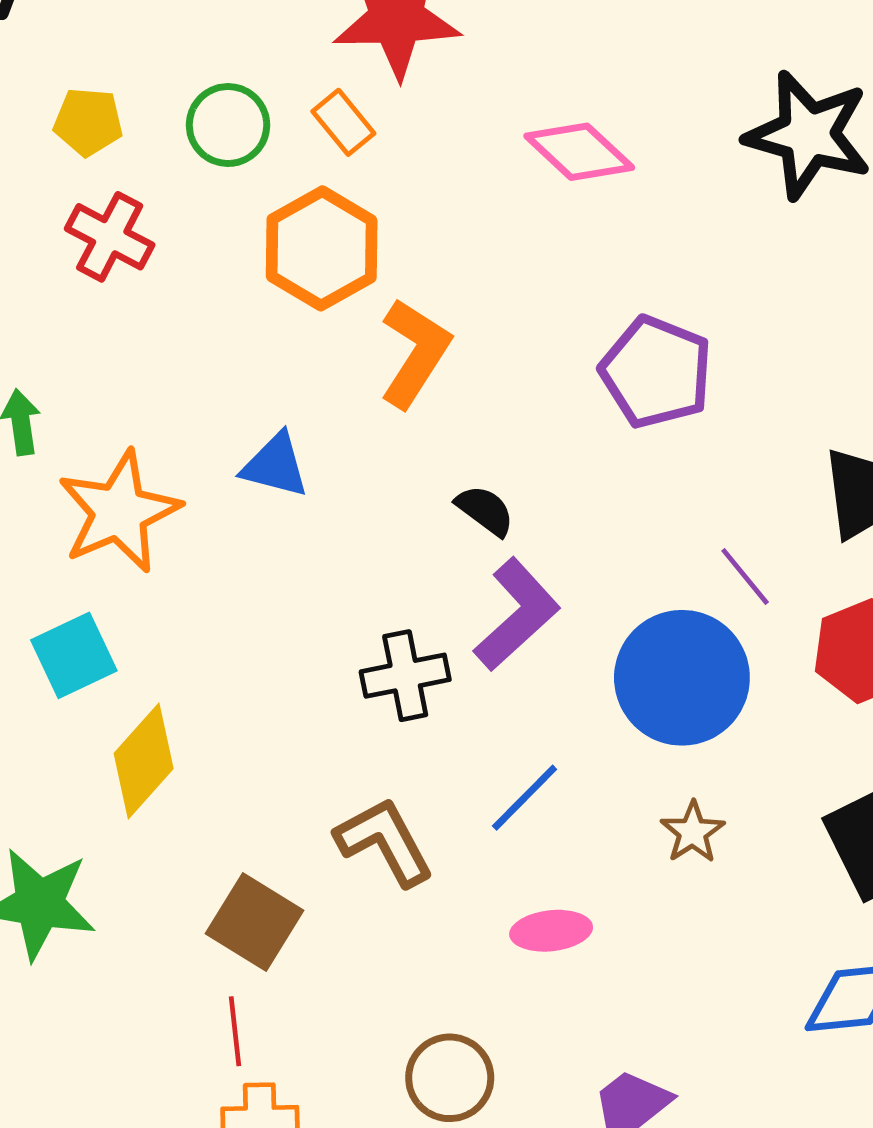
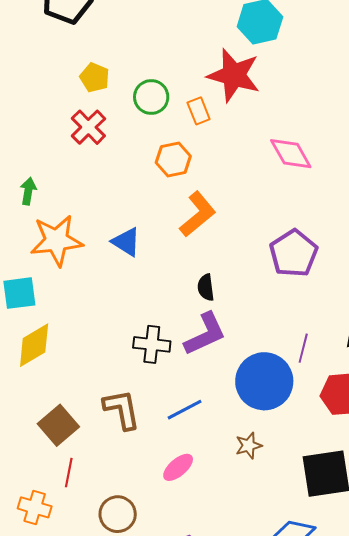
orange hexagon: (322, 248) -> (173, 159), size x0.7
black semicircle: (485, 510) -> (206, 287), turned -152
purple line: (745, 576) -> (303, 348), turned 36
pink ellipse: (551, 931) -> (178, 467), turned -52
red line: (235, 1031) -> (69, 473), moved

